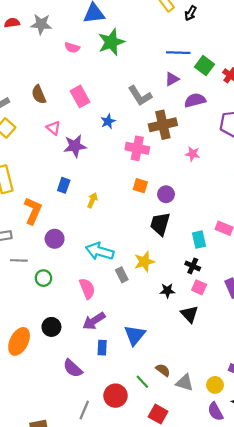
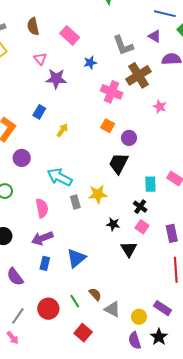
purple triangle: (172, 79) -> (155, 36), turned 48
pink rectangle: (80, 96) -> (70, 35), turned -30
brown cross: (163, 125) -> (138, 75), turned -30

